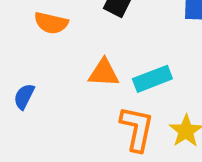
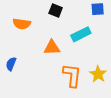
cyan rectangle: (152, 79) -> (81, 34), moved

